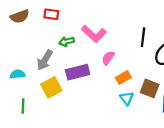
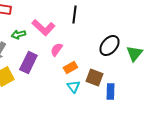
black line: (143, 37) -> (74, 14), moved
purple rectangle: (78, 72) -> (28, 62), turned -50

